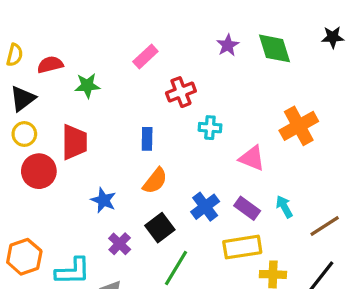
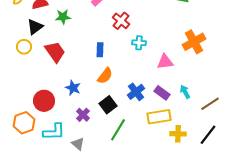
red cross: (181, 92) -> (121, 21), turned -30
black triangle: (23, 98) -> (35, 27), moved
red trapezoid: (74, 142) -> (55, 52), turned -35
pink triangle: (252, 158) -> (165, 62), turned -30
red circle: (39, 171) -> (44, 101), moved

